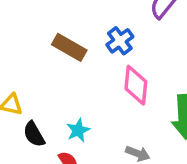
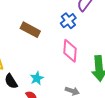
blue cross: (120, 41) -> (68, 21), moved

